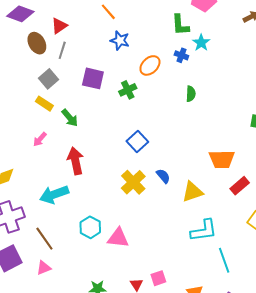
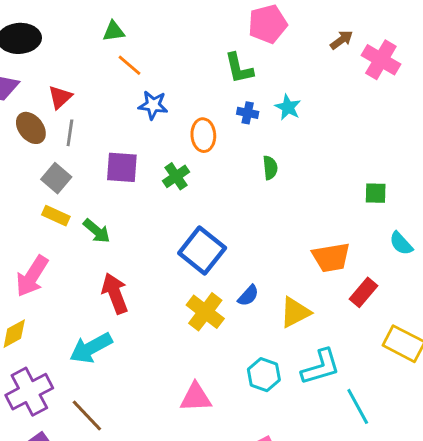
cyan star: (201, 43) -> (288, 107), moved
orange ellipse: (150, 65) -> (203, 135), turned -40
pink arrow: (40, 139) -> (32, 276), moved, size x1.8
blue square: (137, 141) -> (202, 250), size x1.4
blue semicircle: (163, 176) -> (248, 296), turned 91
cyan hexagon: (90, 227) -> (264, 375), moved

